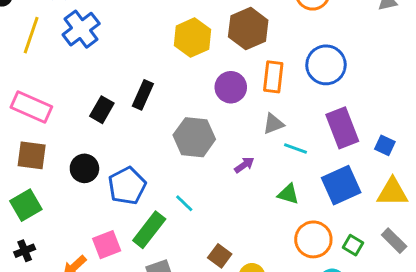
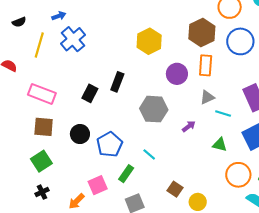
brown hexagon: (248, 29) -> (202, 32), moved
blue circle: (326, 65) -> (240, 41), moved
green rectangle: (149, 230) -> (126, 174), size x0.7

